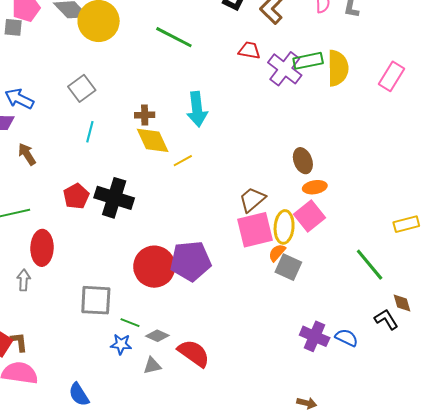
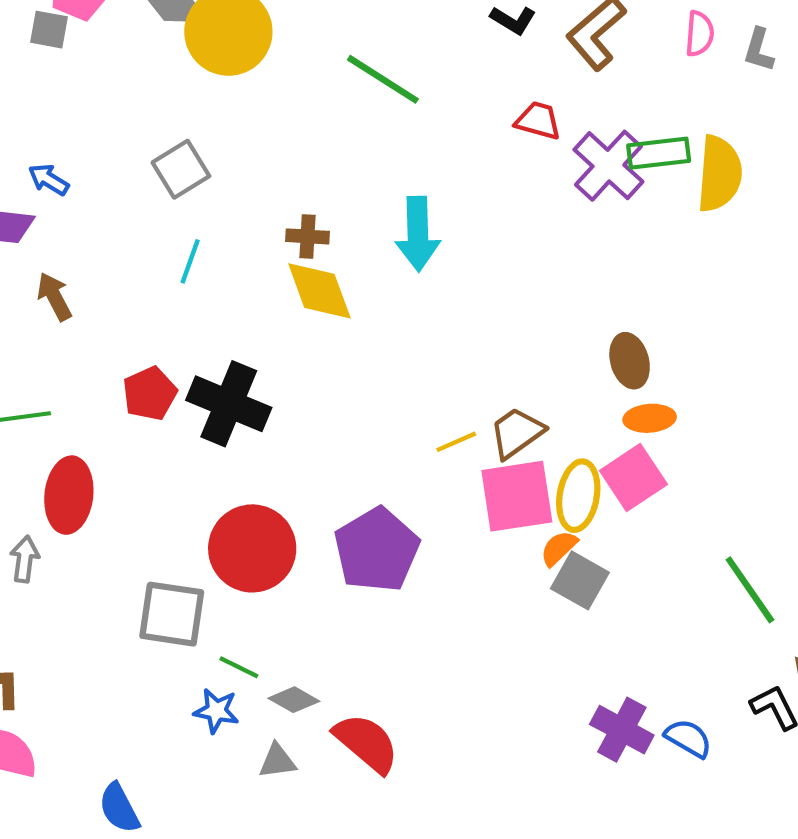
blue arrow: (19, 99) -> (49, 180), size x0.7
yellow line: (183, 161) -> (456, 442), moved
purple pentagon: (191, 261) -> (377, 550), turned -30
red circle: (154, 267) -> (252, 548), moved

